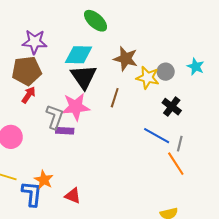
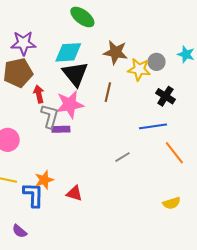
red arrow: (29, 95) -> (39, 94), moved, turned -42
blue line: (157, 136) -> (153, 126), turned -32
gray line: (180, 144) -> (123, 157), moved, turned 49
orange star: (44, 180) -> (44, 180), turned 30

